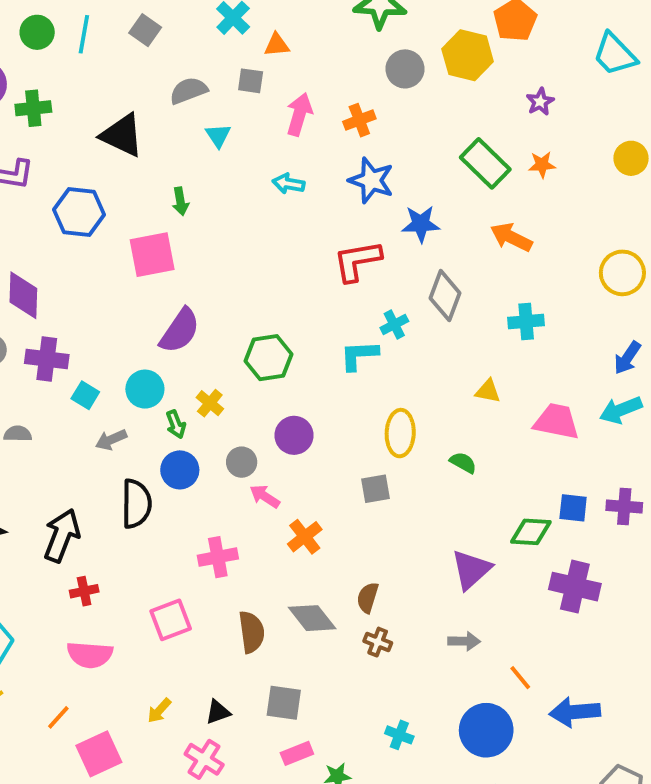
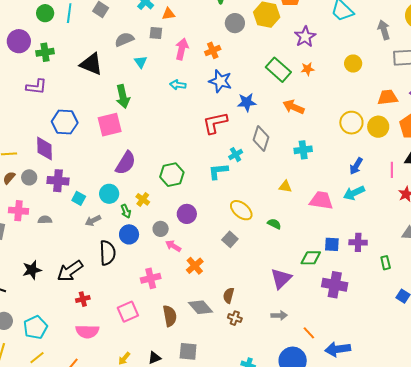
purple star: (540, 102) -> (305, 37), size x1.5
green arrow: (180, 201) -> (123, 97), size x1.6
blue hexagon: (79, 212) -> (65, 122), moved
yellow ellipse: (400, 433) -> (241, 210), turned -50
gray square: (375, 489) -> (230, 239), turned -35
black arrow: (62, 535) -> (70, 271), turned -144

